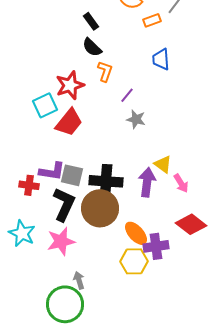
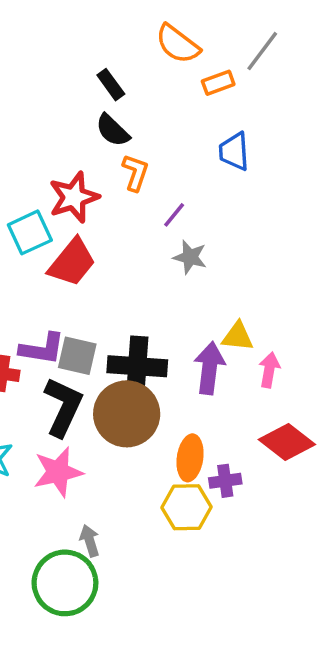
yellow triangle: (163, 164) -> (238, 336), turned -30
pink arrow: (181, 183) -> (269, 370), turned -138
orange ellipse: (136, 233) -> (190, 458), turned 50
purple cross: (156, 246) -> (225, 481), size x0.7

